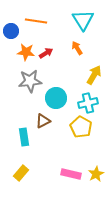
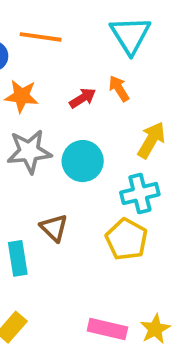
red arrow: (46, 53) -> (83, 98), moved
cyan circle: (56, 98) -> (83, 161), moved
brown triangle: (43, 121) -> (54, 228), turned -49

